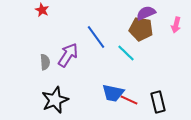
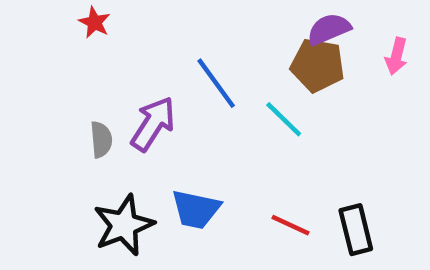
blue trapezoid: (113, 93) -> (196, 209), moved

